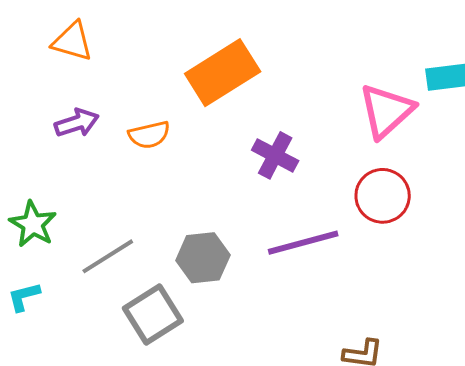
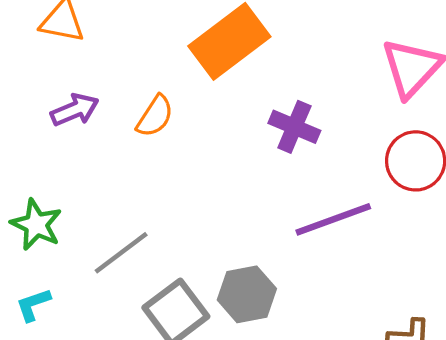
orange semicircle: (149, 135) -> (155, 116), turned -39
gray hexagon: (203, 258) -> (247, 294), moved

